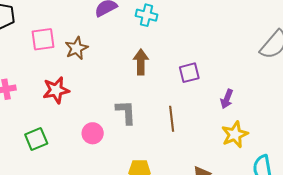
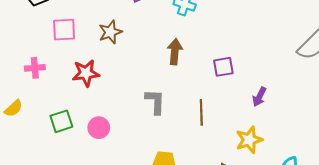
pink square: (43, 39) -> (64, 30), moved
pink circle: (93, 133) -> (99, 128), moved
yellow star: (235, 134) -> (249, 140), moved

